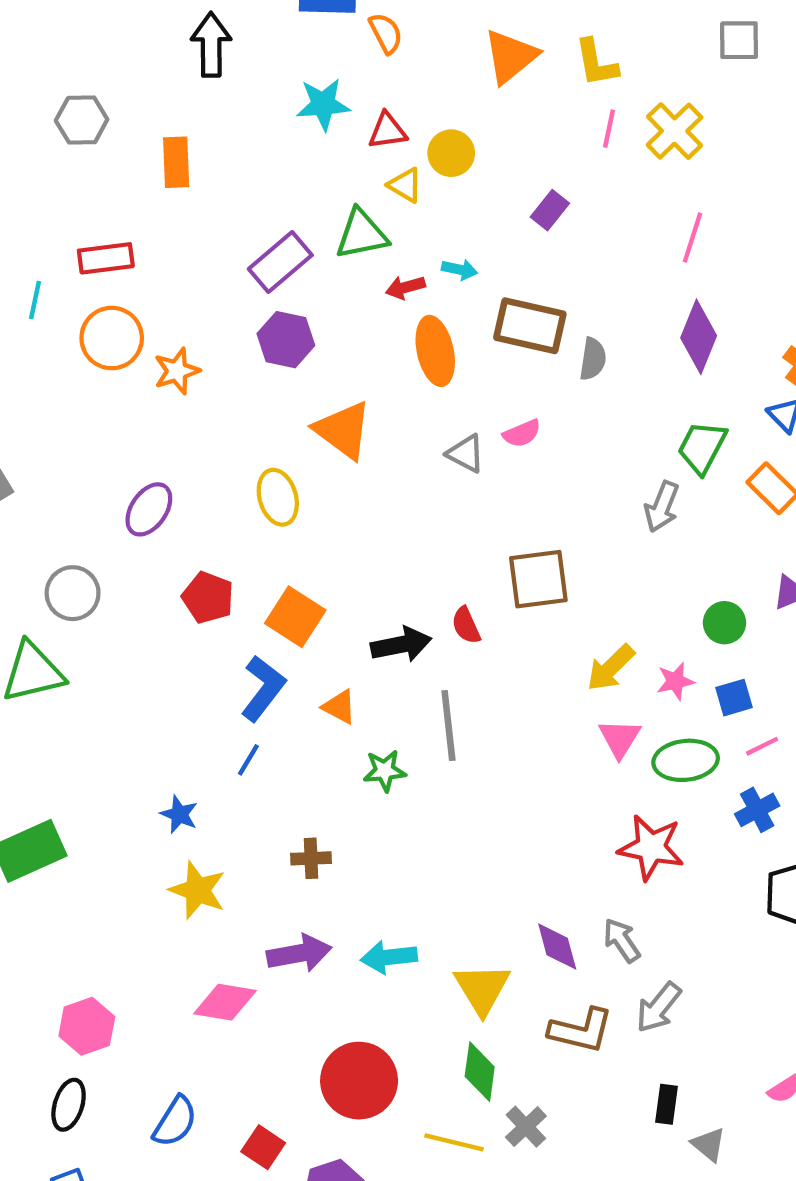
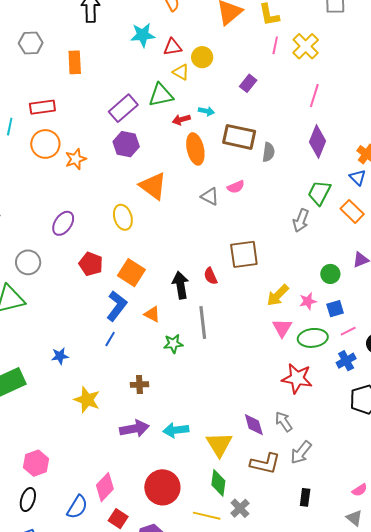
black arrow: (401, 645) -> (181, 285), turned -88
blue star: (179, 814) -> (60, 356), moved, turned -30
pink diamond: (225, 1002) -> (105, 487), moved, turned -56
gray triangle: (709, 1145) -> (354, 518), moved

